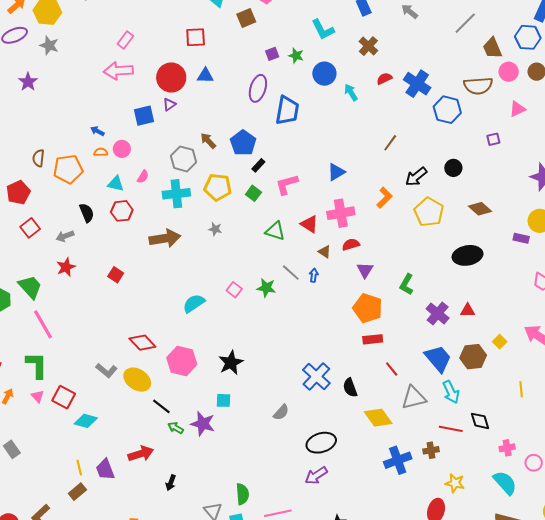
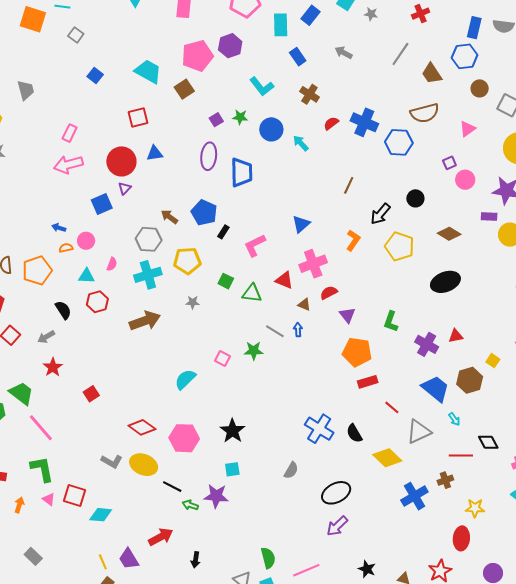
pink circle: (509, 72) -> (465, 180), moved
green square: (253, 193) -> (226, 281), moved
purple rectangle: (521, 238) -> (489, 217), moved
red square: (116, 275) -> (91, 394), moved, turned 35
cyan arrow: (451, 392) -> (454, 419), size x0.6

